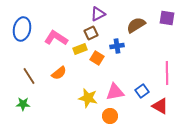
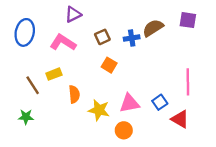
purple triangle: (98, 14) -> (73, 14), moved
blue cross: (117, 46) -> (132, 38), moved
yellow rectangle: (80, 49) -> (54, 74), moved
orange semicircle: (59, 73) -> (74, 94), moved, turned -56

